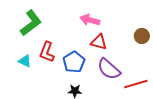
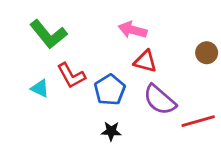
green L-shape: (31, 23) -> (48, 34), turned 88
red L-shape: (47, 52) -> (71, 76), turned -50

